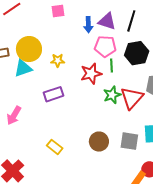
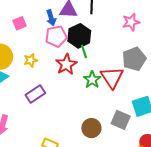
pink square: (58, 11) -> (20, 23), moved
pink pentagon: (105, 46) -> (56, 36), moved
black hexagon: (137, 53) -> (79, 36), moved
gray square: (129, 141) -> (121, 120), turned 30

